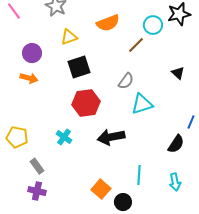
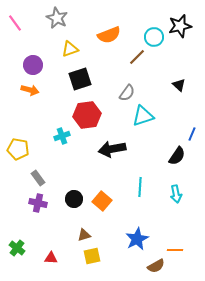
cyan cross: (64, 137) -> (62, 136), moved, turned 35
black circle: (123, 202) -> (74, 199), moved

